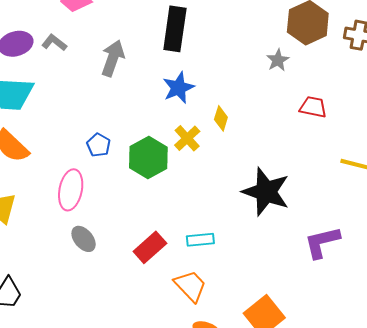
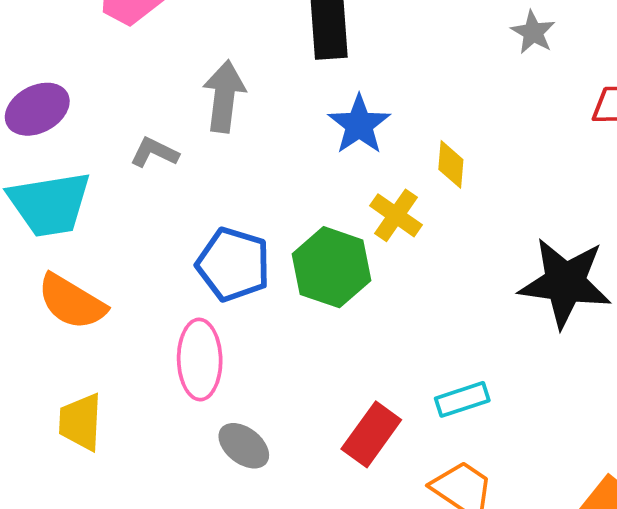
gray L-shape: (54, 43) -> (154, 152), moved
blue pentagon: (99, 145) -> (233, 264), size x1.6

